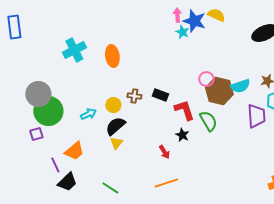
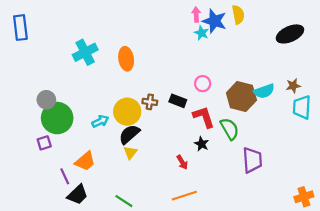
yellow semicircle: (216, 15) -> (238, 15), turned 54
pink circle: (206, 79) -> (203, 84), moved
gray circle: (38, 94) -> (46, 100), size x0.7
yellow circle: (113, 105) -> (127, 112), size x1.6
purple trapezoid: (256, 116) -> (252, 160), moved

